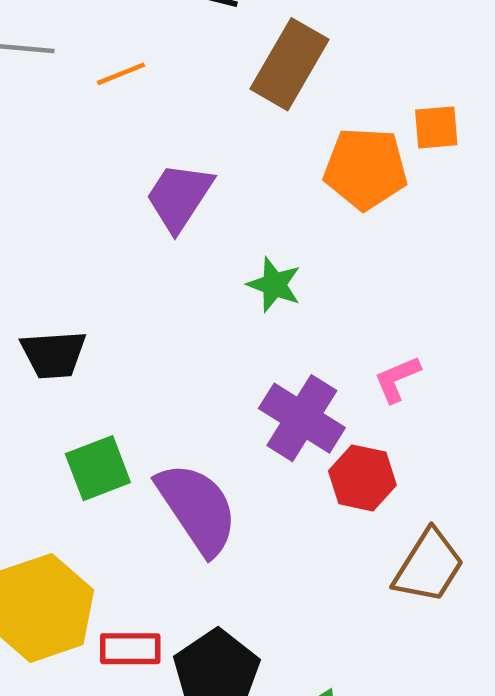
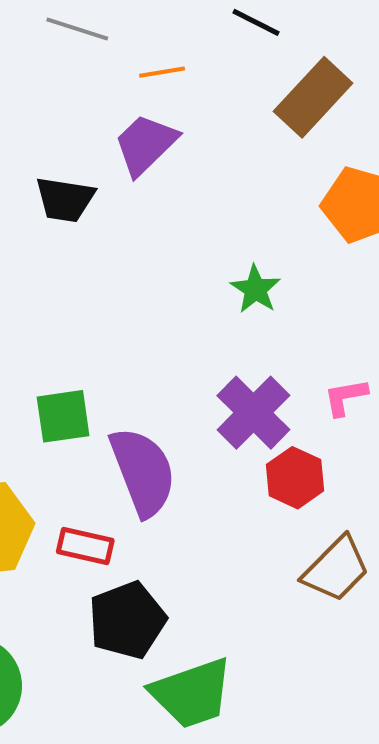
purple trapezoid: (179, 197) -> (146, 144), moved
black trapezoid: (54, 354) -> (65, 199), moved
red rectangle: (130, 649) -> (85, 546), moved

